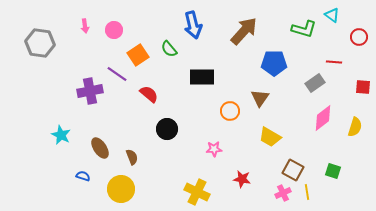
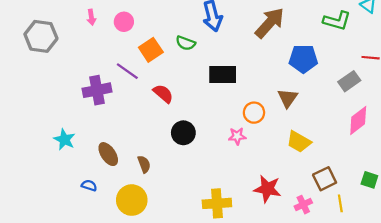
green semicircle: (169, 49) -> (186, 43), turned -30
pink star: (214, 149) -> (237, 136), moved
brown square: (293, 170) -> (325, 179), turned 35
red star: (242, 179) -> (267, 189), size x1.4
yellow cross: (197, 192) -> (217, 203), turned -30
pink cross: (283, 193) -> (303, 205), moved

